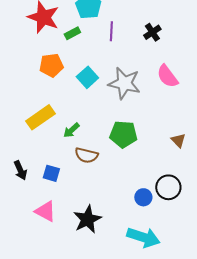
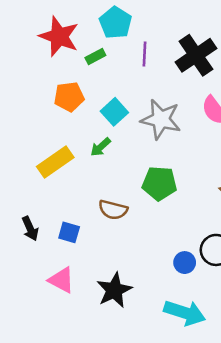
black cross: (152, 32) -> (196, 55), size x1.8
green arrow: (71, 130) -> (100, 147), moved

